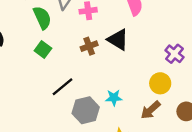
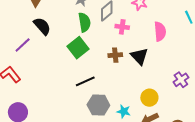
green square: (43, 49) -> (78, 48), size x1.5
yellow circle: (160, 83) -> (149, 98), moved
cyan star: (114, 98) -> (124, 111), moved

